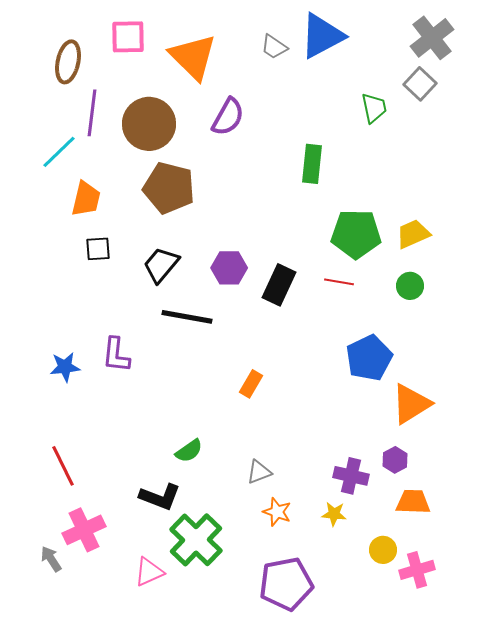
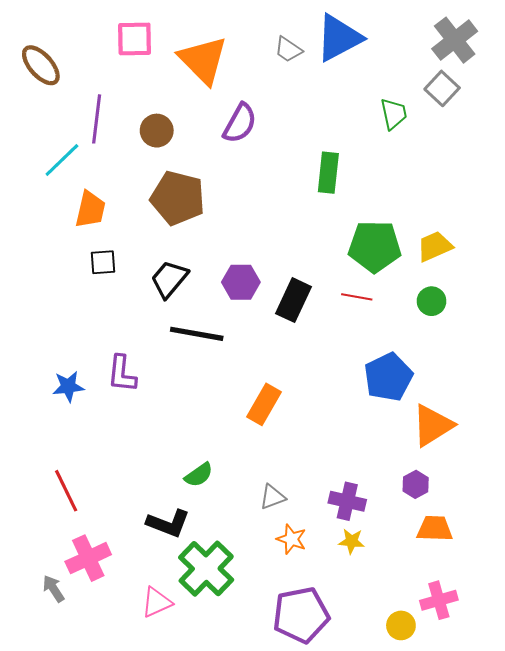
brown ellipse: (68, 62) -> (41, 65), moved, turned -54
brown circle: (149, 124) -> (157, 131), size x0.6
orange rectangle: (251, 384) -> (264, 404), size x1.4
purple cross: (351, 476) -> (347, 501), moved
yellow circle: (383, 550) -> (401, 625), moved

